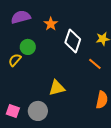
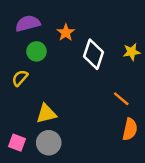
green circle: (28, 47) -> (36, 51), moved
orange line: (95, 64) -> (121, 99), moved
yellow triangle: (57, 88) -> (46, 114), moved

